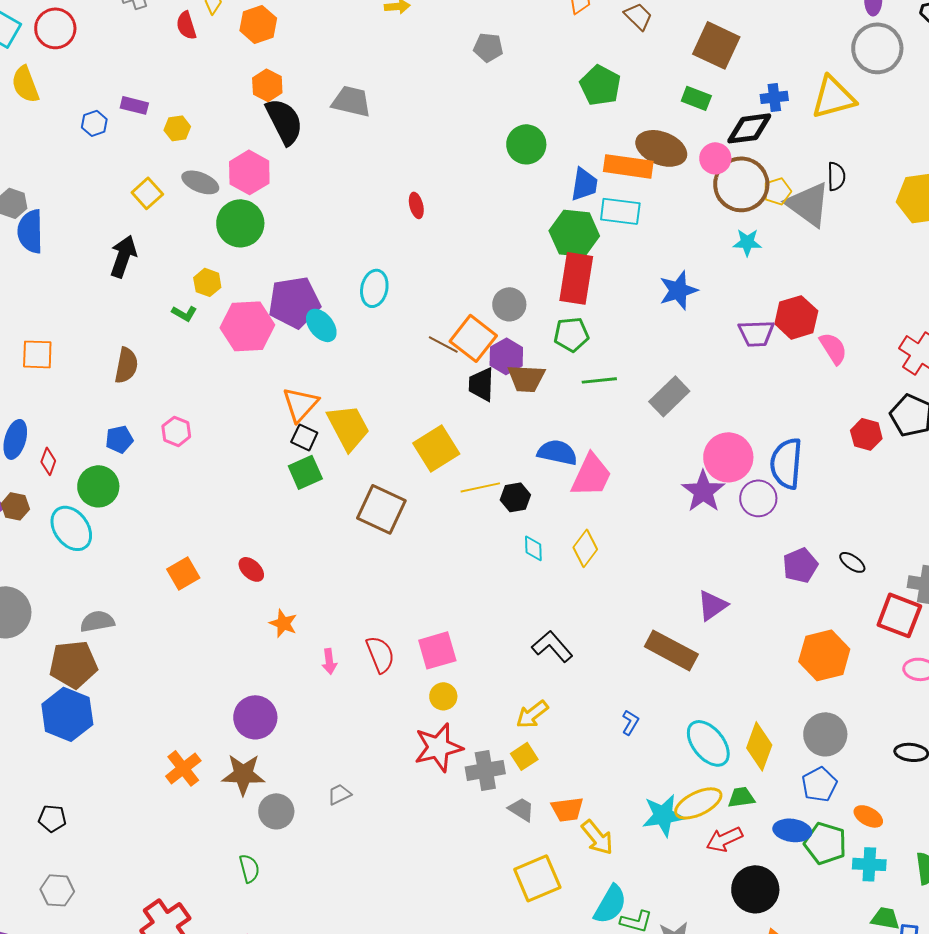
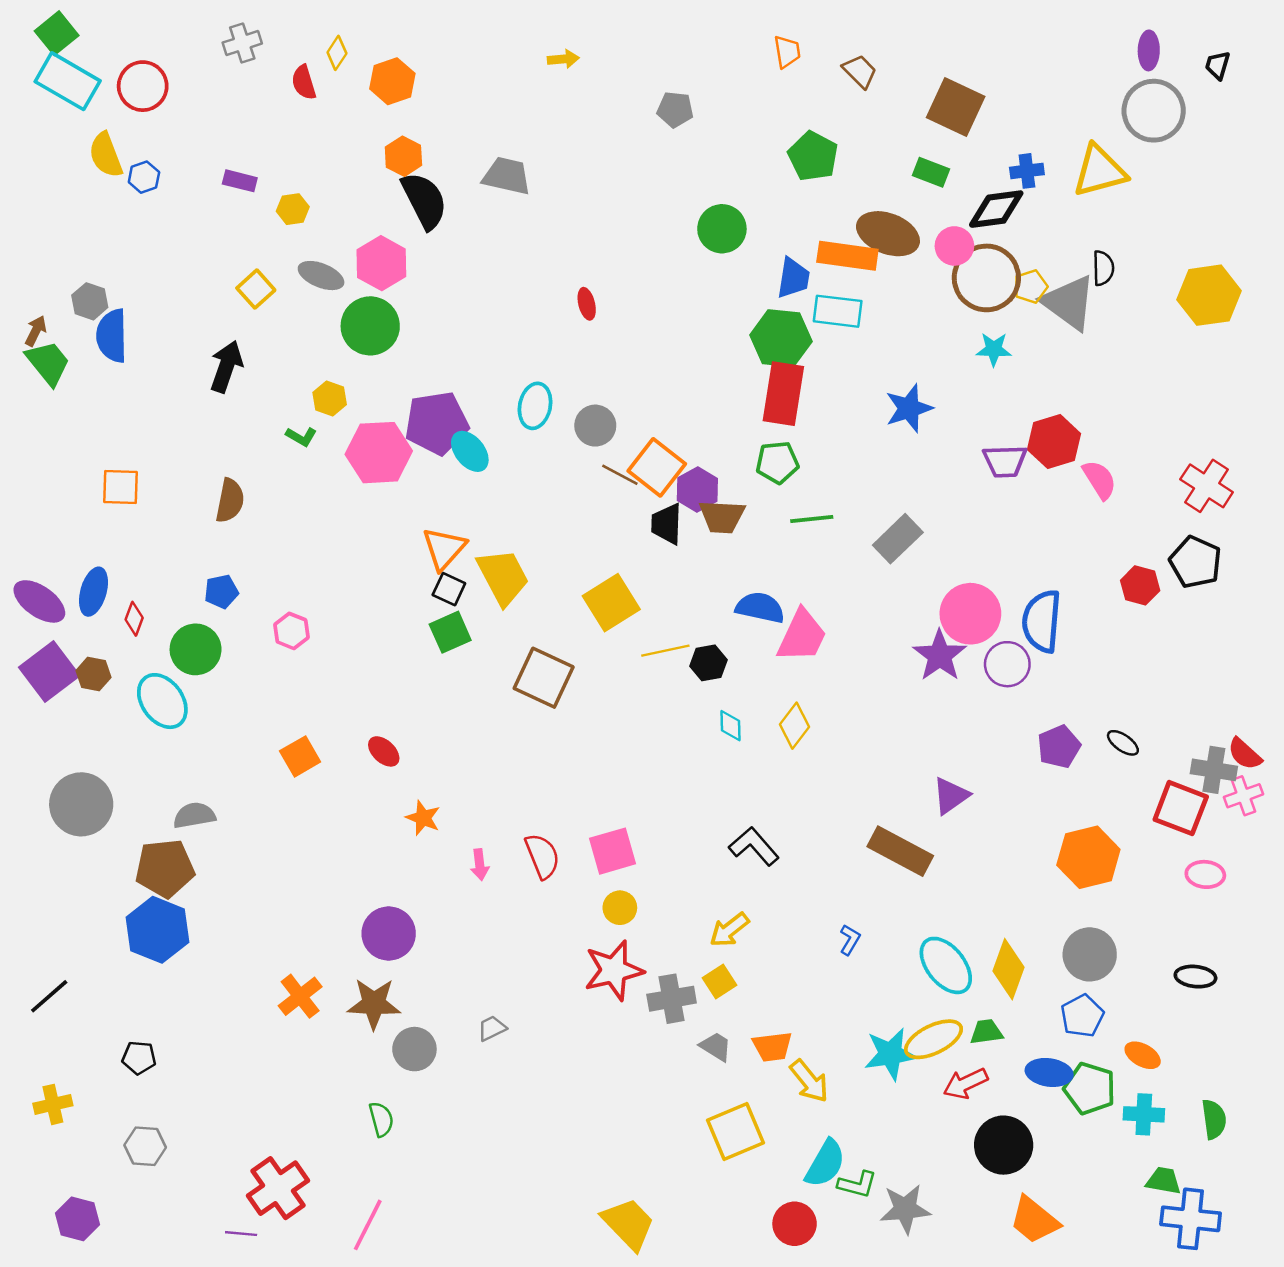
blue hexagon: (94, 123) -> (144, 177), moved
gray circle: (509, 304) -> (595, 426), moved
pink hexagon: (176, 431) -> (291, 631), moved

